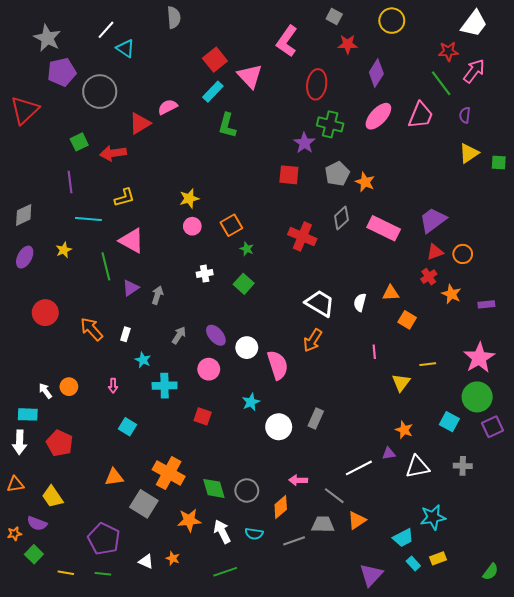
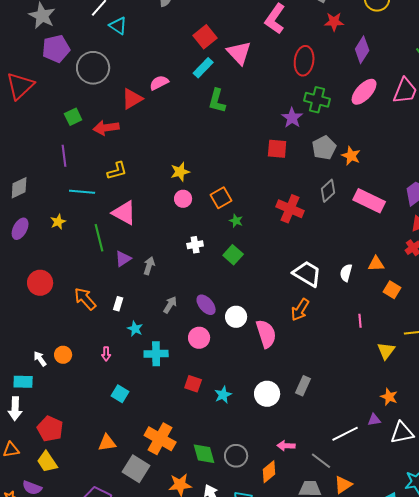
cyan star: (251, 402) -> (223, 395), moved
red pentagon: (60, 443) -> (50, 429), moved

